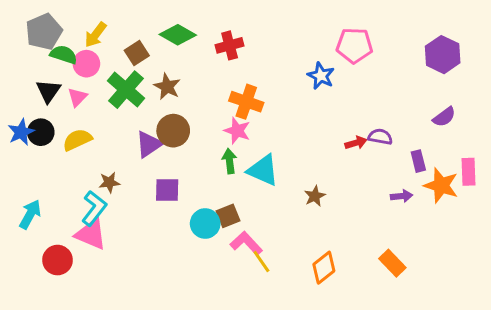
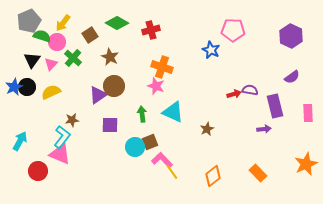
green cross: (126, 90) -> (73, 58), moved, size x0.7
green arrow: (230, 161) -> (142, 114), moved
purple rectangle: (418, 161) -> (275, 106), size x1.6
orange star: (441, 185) -> (306, 164), moved, turned 30

